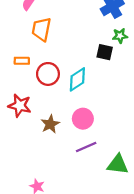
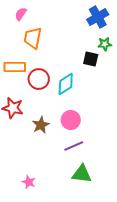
orange rectangle: (22, 61) -> (15, 67), size x1.5
green triangle: (118, 164) -> (82, 174), moved

